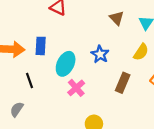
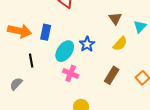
yellow semicircle: (141, 52) -> (120, 44), moved
blue star: (100, 54) -> (87, 44), moved
pink cross: (76, 88) -> (71, 73), turned -35

